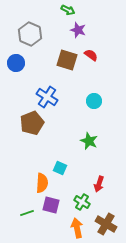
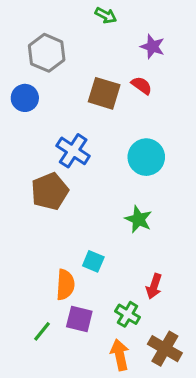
purple star: (78, 30) -> (152, 47), moved
cyan circle: (94, 101) -> (146, 157), size x1.5
green line: (27, 213) -> (42, 331), turned -32

